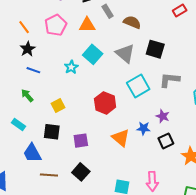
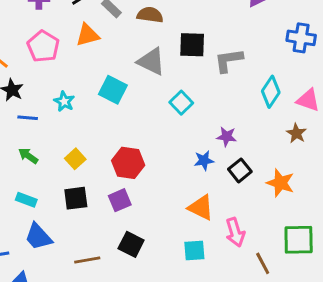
cyan square: (93, 54) -> (113, 90), moved
cyan star: (71, 67) -> (64, 101), moved
gray L-shape: (170, 80) -> (229, 60), moved
cyan square: (138, 86) -> (181, 103), size x0.7
red hexagon: (105, 103) -> (128, 163), moved
orange triangle: (121, 138) -> (201, 208), moved
blue trapezoid: (32, 153) -> (38, 237), moved

